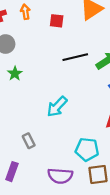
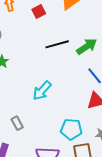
red square: (57, 21) -> (39, 11), turned -32

